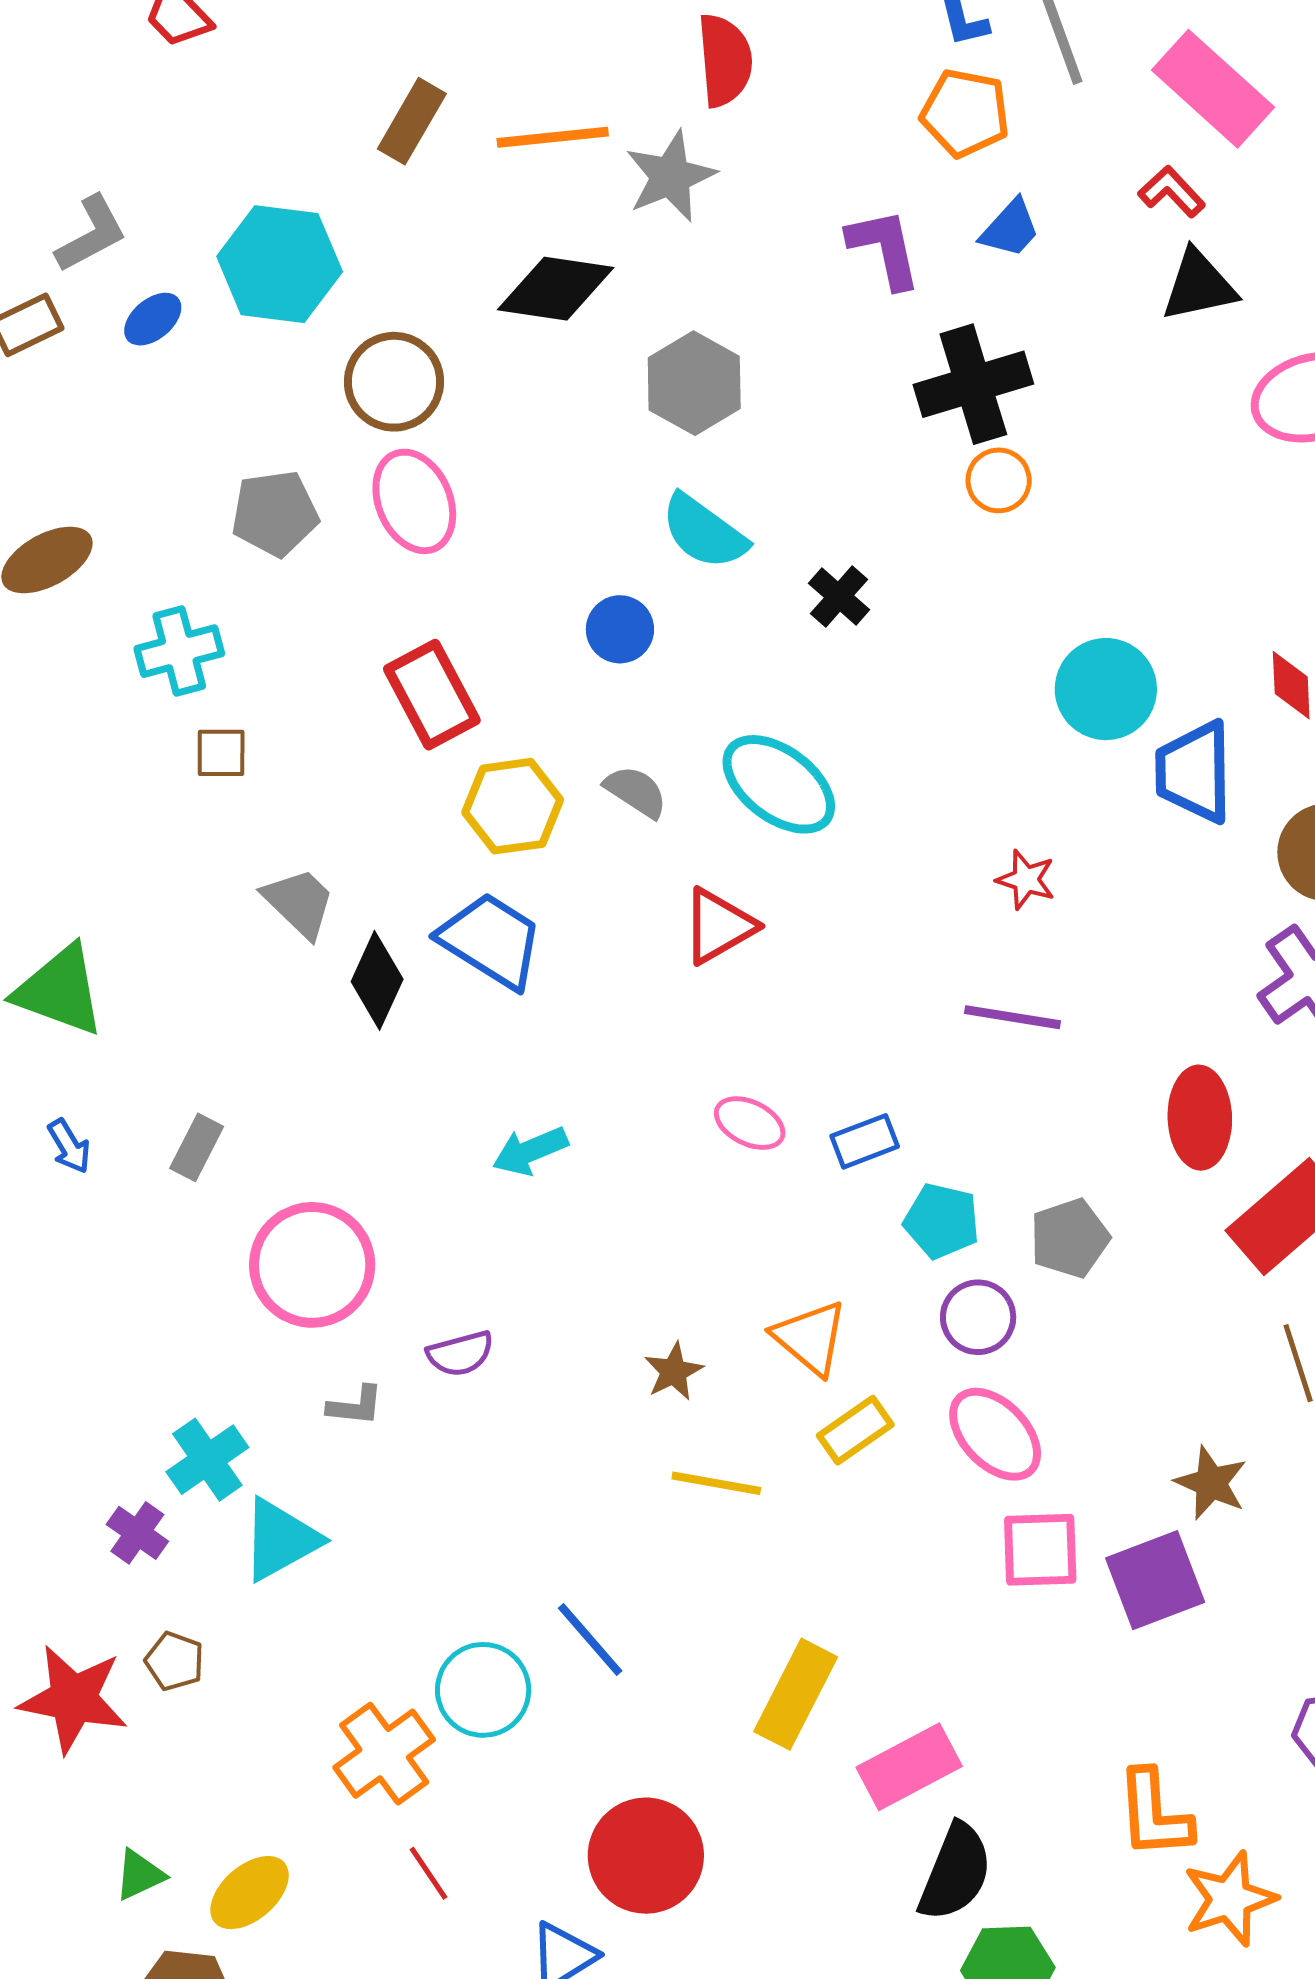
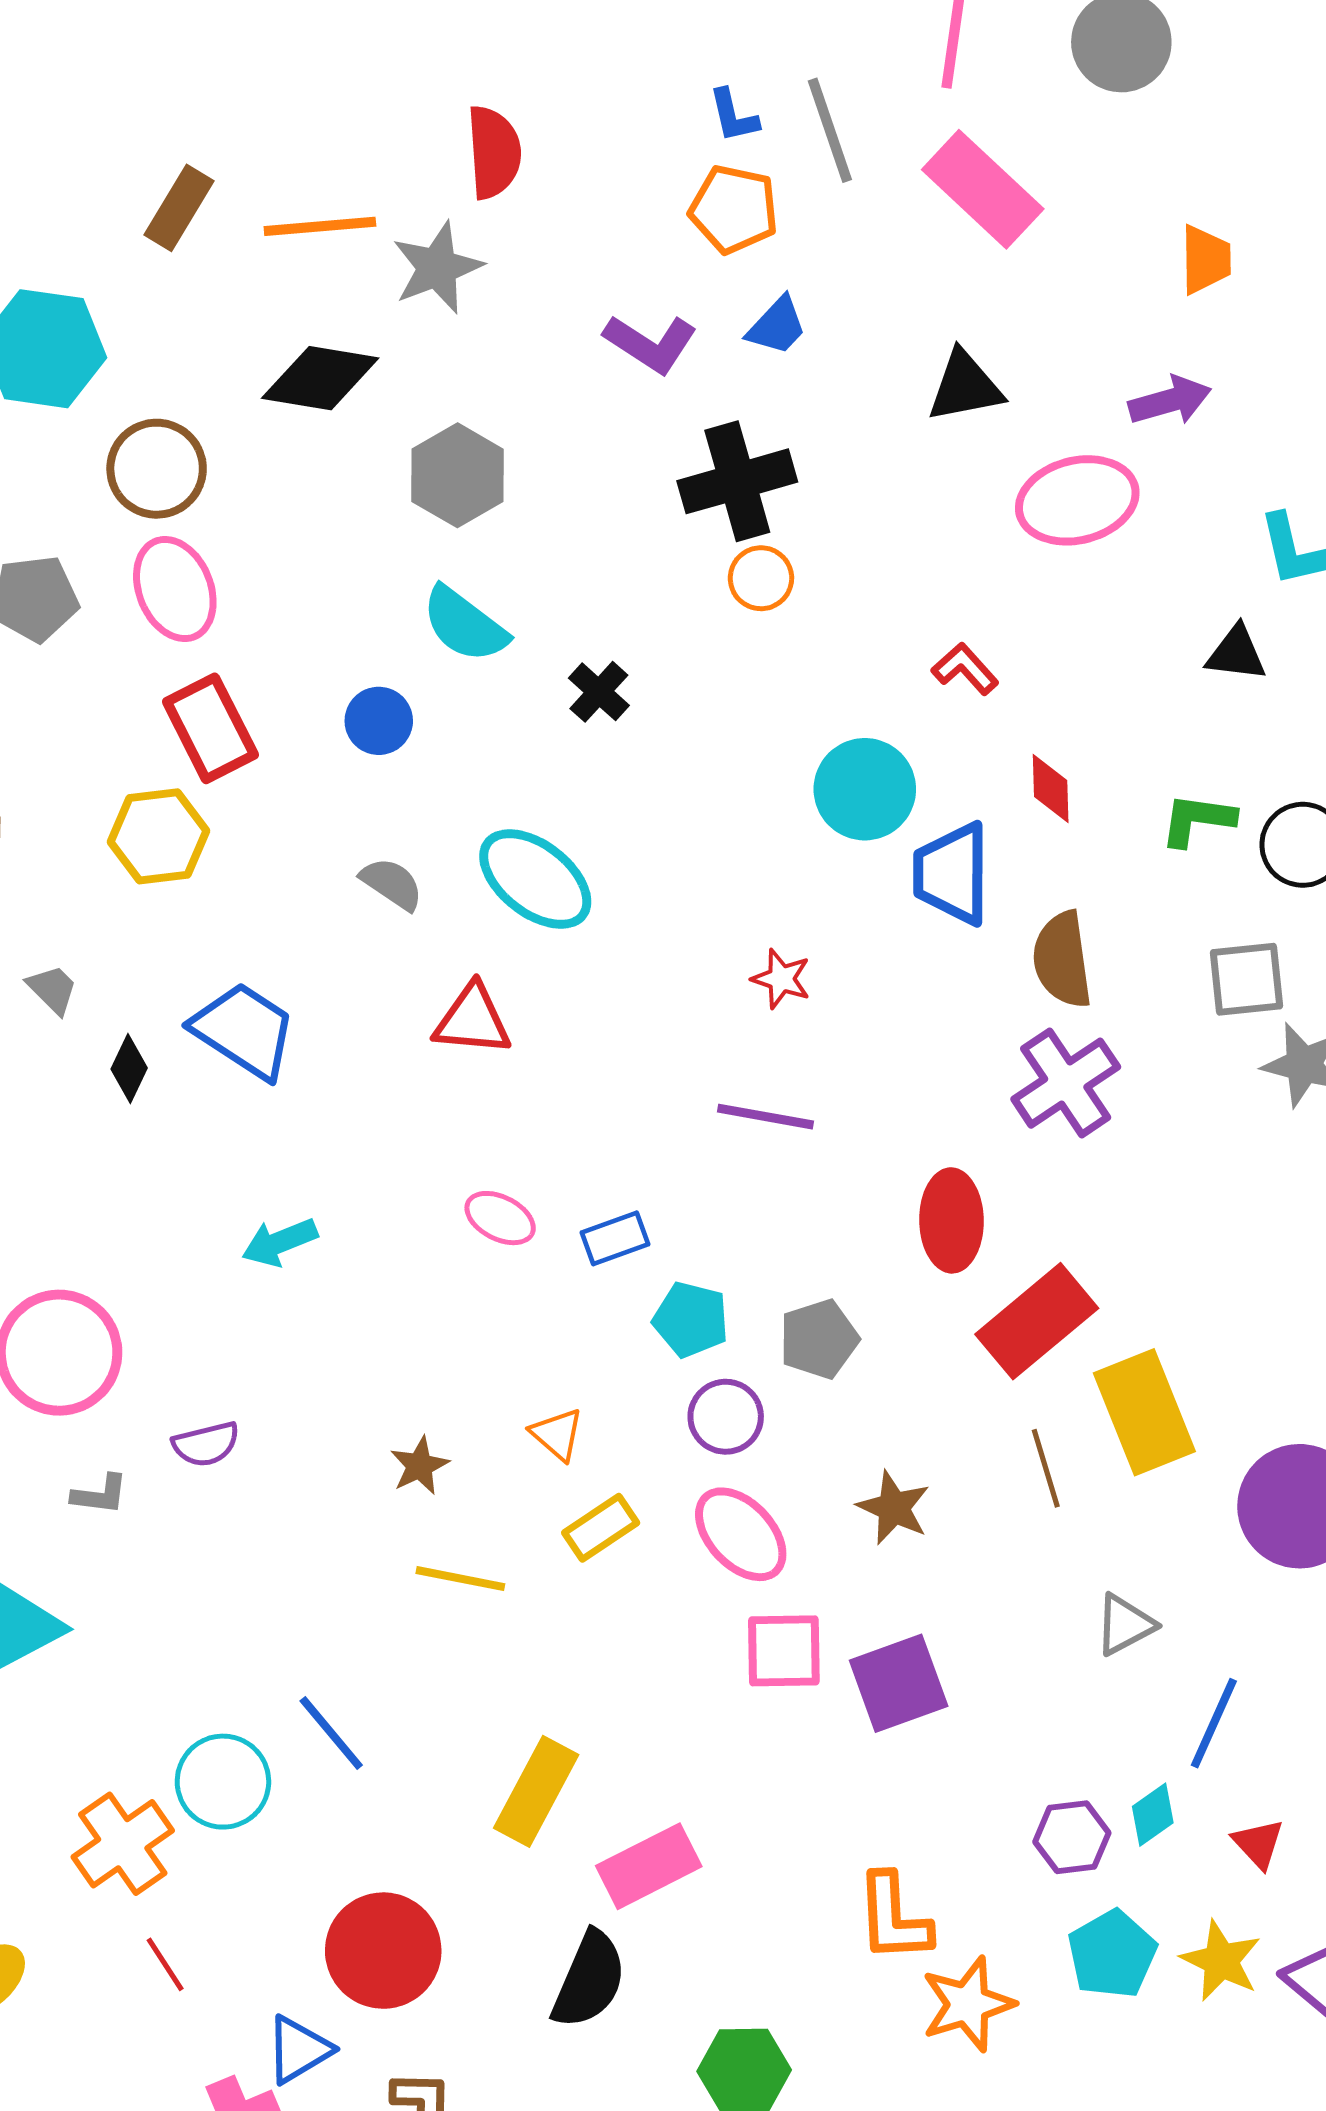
red L-shape: (1172, 192) -> (965, 669), moved
purple L-shape: (884, 248) -> (651, 344), turned 134
red rectangle: (432, 695) -> (210, 728), moved
yellow hexagon: (513, 806) -> (159, 836), moved
gray trapezoid: (299, 903) -> (52, 989), size x0.7
red triangle: (719, 926) -> (473, 1020), turned 34
black diamond: (377, 980) -> (129, 1068), size x0.7
orange triangle: (810, 1338) -> (557, 1434), size x0.7
brown star: (1211, 1483) -> (894, 1508), moved
black semicircle: (955, 1872) -> (589, 1980), moved

